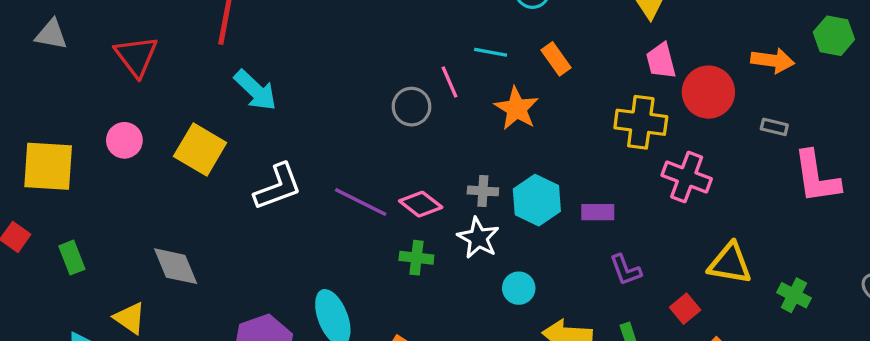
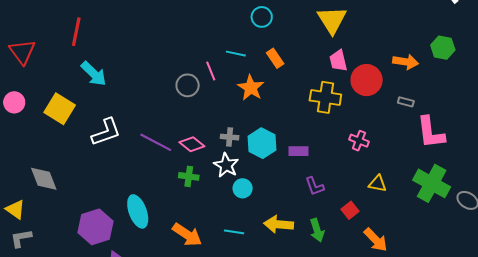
pink cross: (687, 177) -> (359, 141), moved, size x0.7
yellow triangle: (730, 264) -> (377, 184), size x0.7
cyan circle: (519, 288) -> (243, 188), moved
green cross: (794, 295) -> (432, 183), moved, size x1.8

